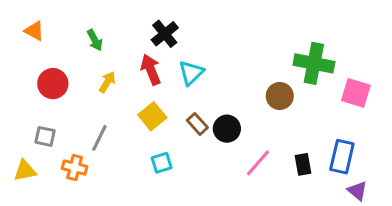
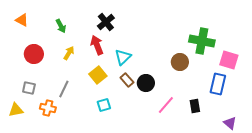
cyan triangle: (191, 73) -> (123, 57), moved
blue rectangle: (342, 157) -> (218, 84), moved

